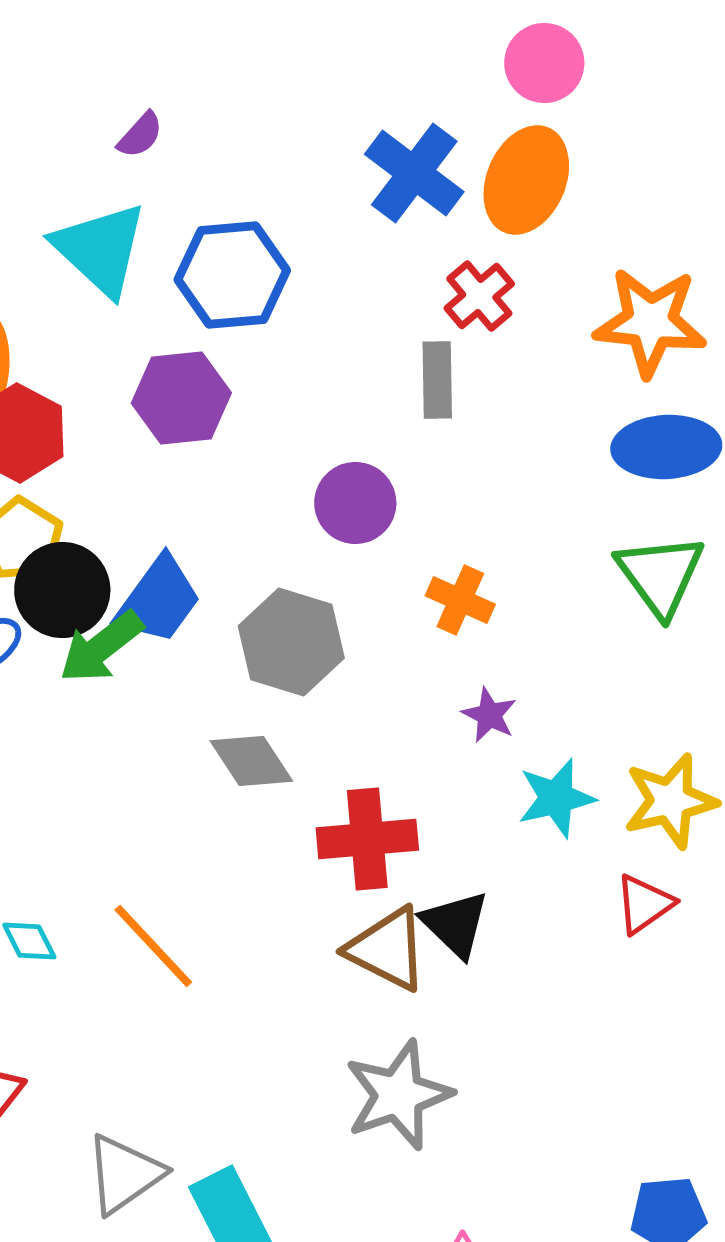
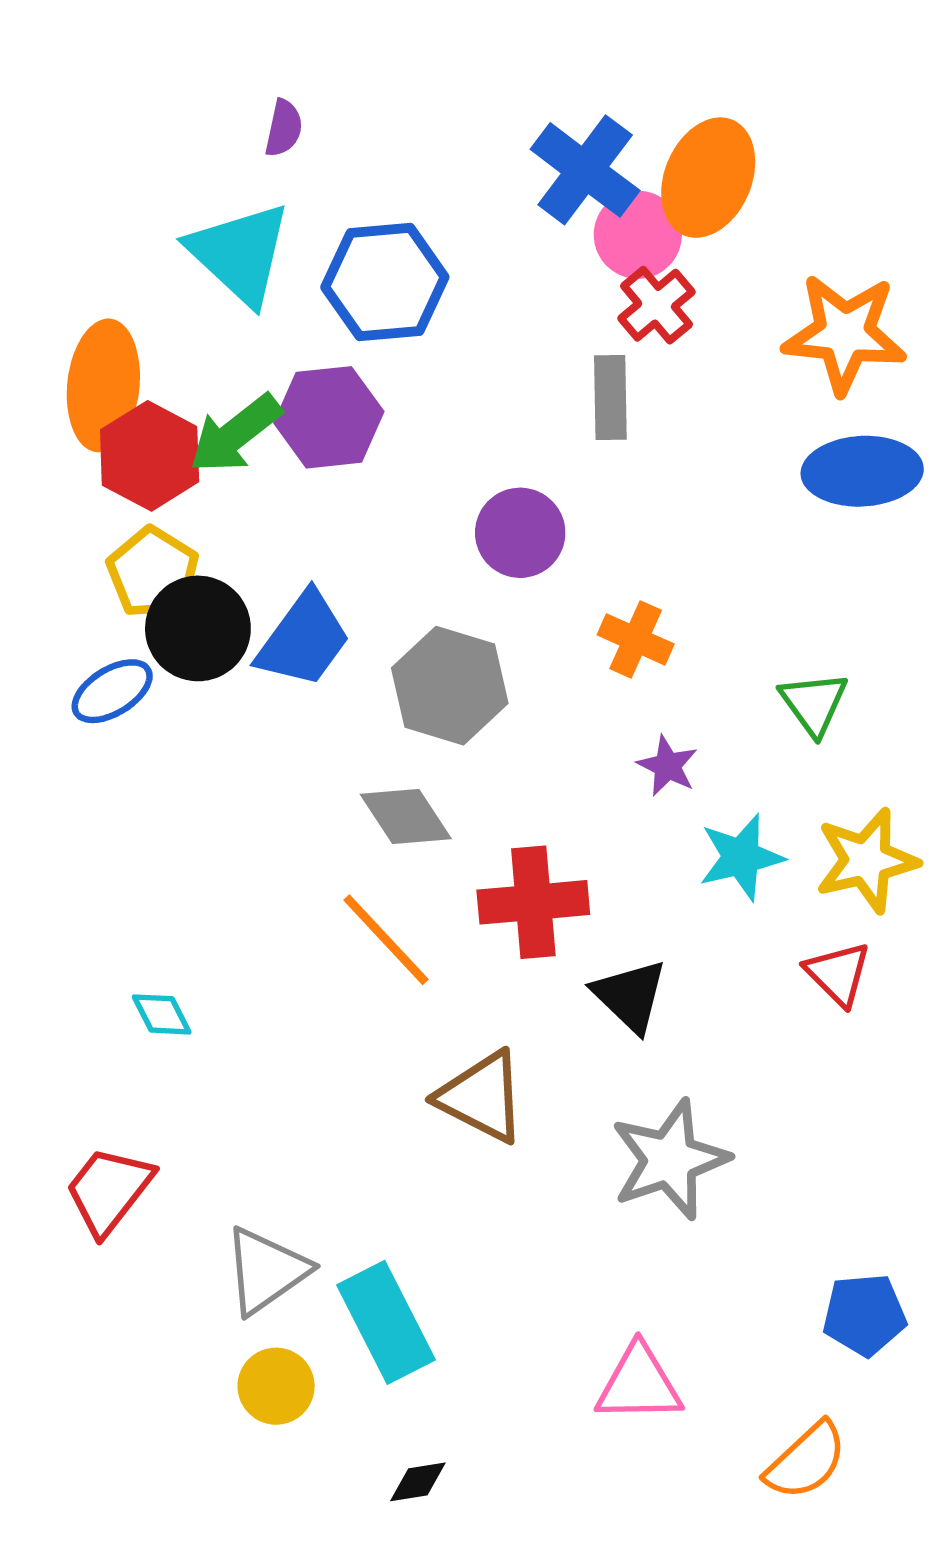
pink circle: (544, 63) -> (638, 235), moved
purple semicircle: (140, 135) -> (284, 128), turned -30
green triangle: (660, 575) -> (814, 703), moved, size x0.7
green arrow: (101, 647) -> (235, 434), moved
red triangle: (644, 904) -> (838, 974), turned -40
orange line: (153, 946) -> (386, 940), moved
brown triangle: (387, 949) -> (482, 1097), moved
gray star: (398, 1095) -> (670, 1160), moved

